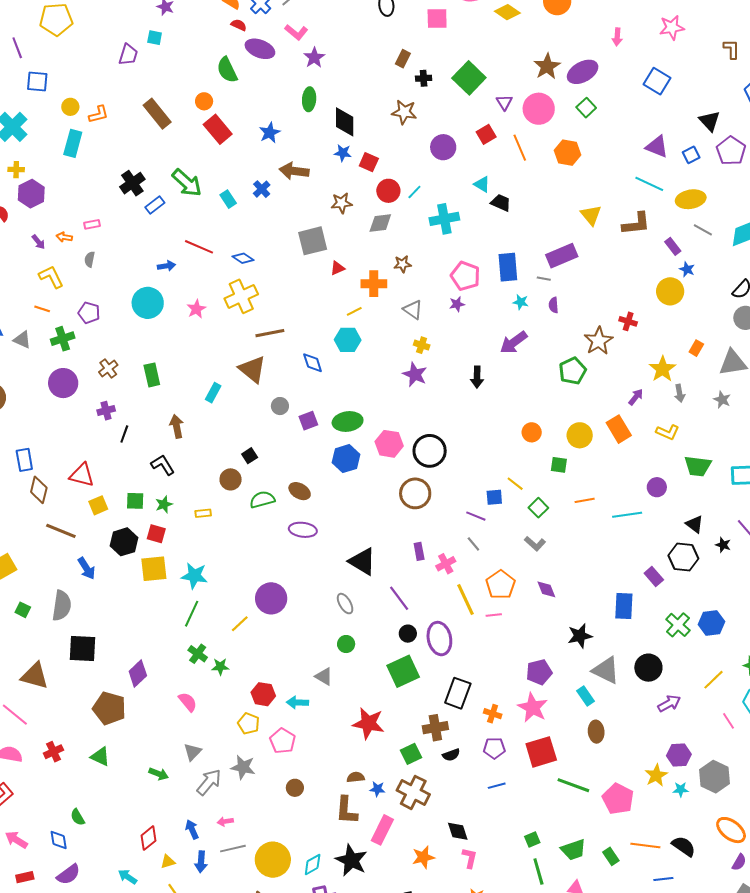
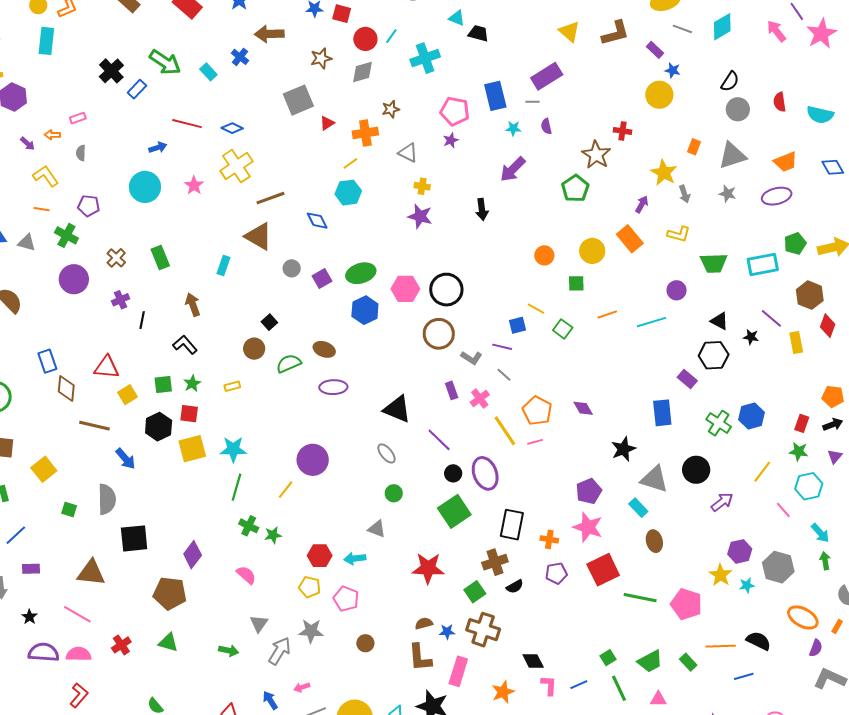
green cross: (63, 339) -> (66, 235), turned -35
gray L-shape: (535, 544) -> (472, 358), moved
blue line: (497, 786) -> (579, 685), moved

